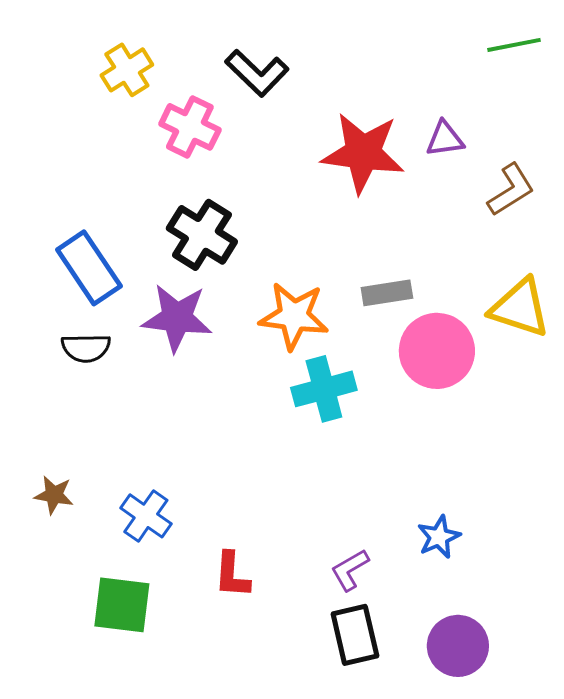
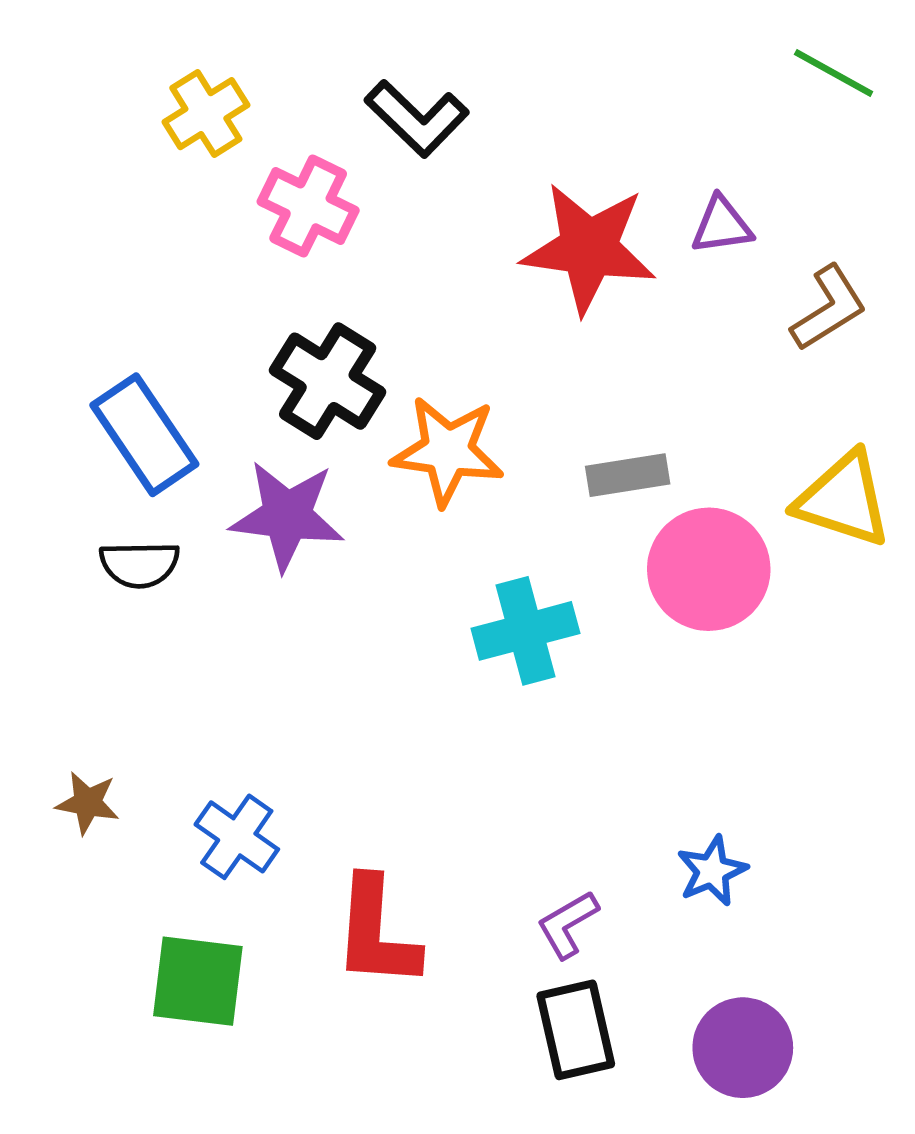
green line: (514, 45) -> (834, 73), turned 40
orange star: (294, 316) -> (448, 451), moved
red L-shape: (232, 575) -> (376, 933), size x1.5

